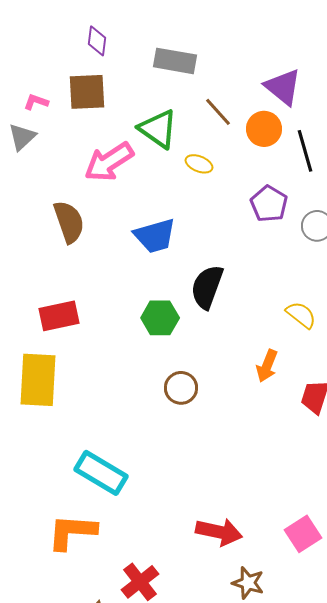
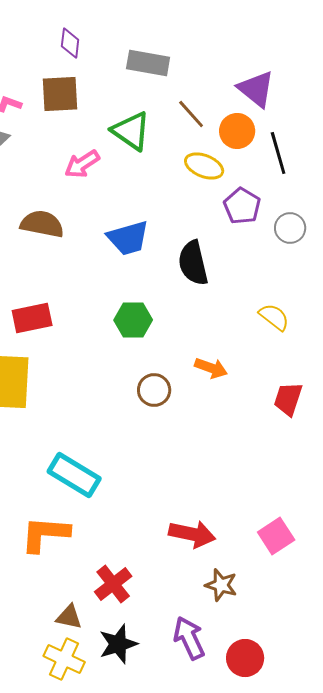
pink arrow: (109, 162) -> (82, 164), size x0.7
yellow ellipse: (199, 164) -> (204, 166), moved, size x1.4
brown semicircle: (69, 222) -> (42, 224), turned -60
black semicircle: (207, 287) -> (193, 263), moved, turned -33
orange arrow: (267, 366) -> (211, 368), moved, turned -92

